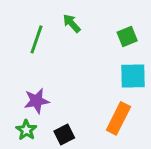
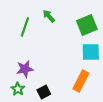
green square: (127, 36) -> (87, 25), size x1.5

